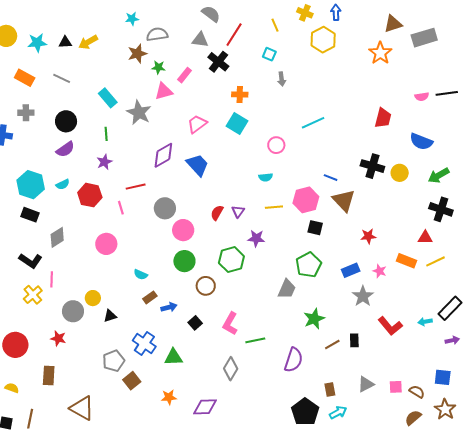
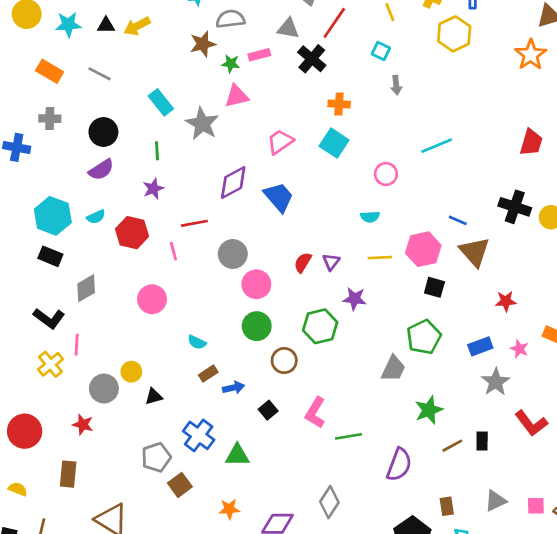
pink rectangle: (185, 75) -> (259, 55), moved, turned 35
gray diamond: (231, 369) -> (329, 502), moved

